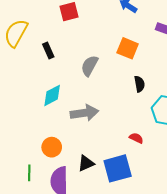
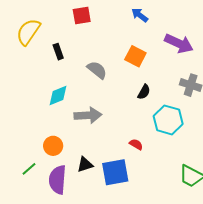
gray semicircle: (90, 66) -> (97, 70), turned 95
black semicircle: (139, 84) -> (144, 92), turned 35
green line: (29, 173) -> (29, 169), turned 42

